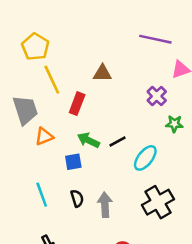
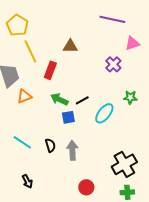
green star: (174, 124) -> (130, 97), moved
blue square: (73, 162) -> (68, 117), moved
cyan line: (42, 195) -> (22, 142), turned -36
black cross: (158, 202) -> (124, 164), moved

